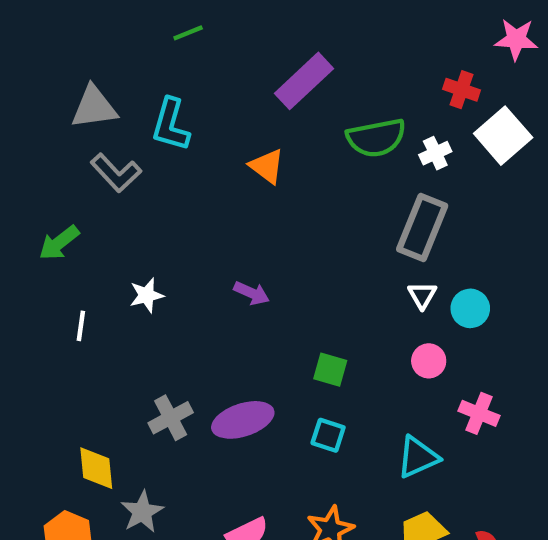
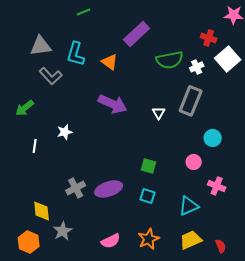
orange triangle: (267, 166) -> (110, 62), moved
purple arrow: (252, 293) -> (113, 104), moved, size x1.8
white triangle: (422, 295) -> (159, 113), moved

